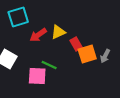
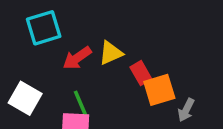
gray arrow: (105, 56) -> (186, 110), moved
green line: (49, 65) -> (80, 103), moved, turned 42

